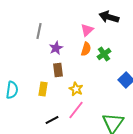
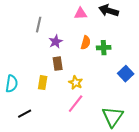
pink triangle: (87, 30) -> (81, 14), moved, turned 40
green cross: (104, 54) -> (104, 48), turned 32
black line: (52, 120) -> (25, 114), moved

